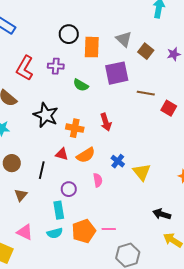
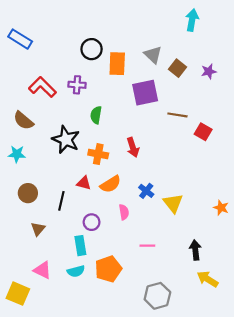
red L-shape: (25, 68) -> (42, 87), turned 105
green semicircle: (81, 85) -> (96, 115), moved, turned 70
black arrow: (162, 214) -> (195, 250), turned 66
pink line: (109, 229) -> (147, 246), moved

